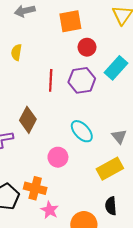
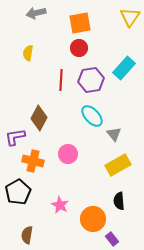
red circle: (87, 47) -> (79, 48), moved
cyan ellipse: (82, 131) -> (92, 116), moved
gray triangle: (119, 136) -> (114, 134), moved
orange cross: (35, 188) -> (33, 161), moved

